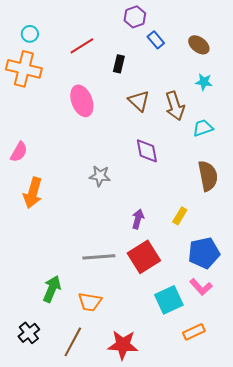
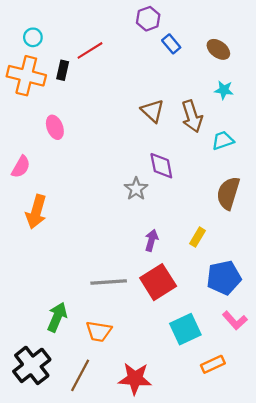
black rectangle: (119, 64) -> (63, 70), moved
pink ellipse: (82, 101) -> (55, 127), moved, size x0.7
gray star: (100, 176) -> (136, 189), moved, turned 30
brown semicircle: (208, 176) -> (228, 193), turned -152
pink L-shape: (201, 287) -> (235, 320), moved
black cross: (29, 333) -> (32, 365), size x1.6

